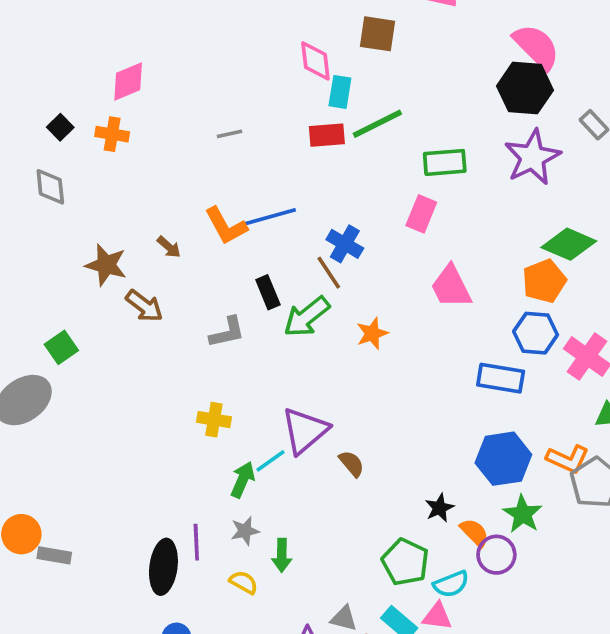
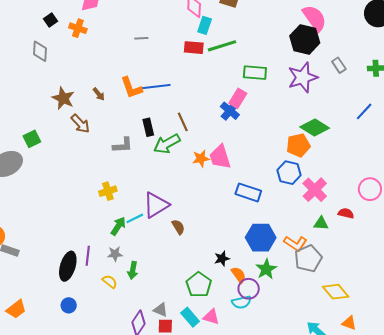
blue cross: (345, 244) -> (230, 111), moved
pink trapezoid: (451, 287) -> (220, 157), moved
blue rectangle: (501, 378) -> (248, 192), moved
yellow cross: (214, 420) -> (108, 191), turned -36
cyan semicircle: (451, 584) -> (241, 302), moved

